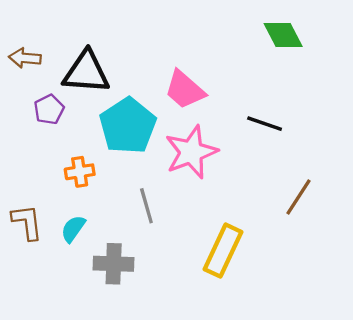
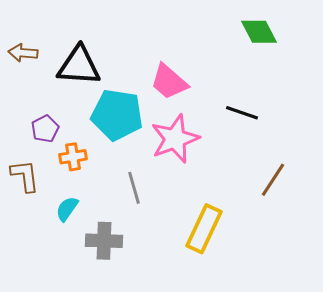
purple pentagon: (49, 109) -> (45, 129), moved
cyan pentagon: (128, 126) -> (117, 115), turned -30
brown L-shape: (27, 222) -> (25, 176), moved

